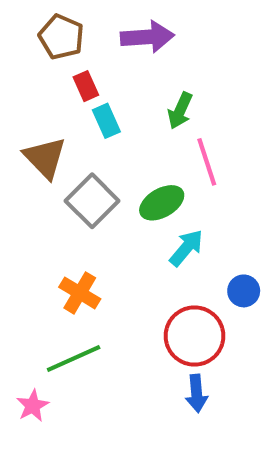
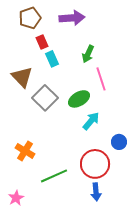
brown pentagon: (61, 37) -> (30, 18), turned 30
orange cross: (80, 293) -> (25, 151), moved
green line: (74, 359) -> (54, 176), moved

